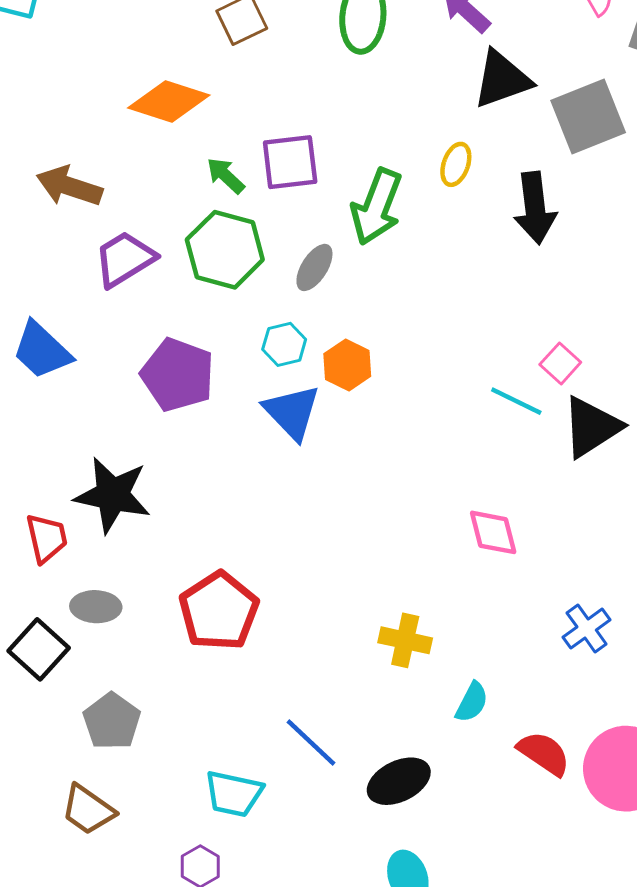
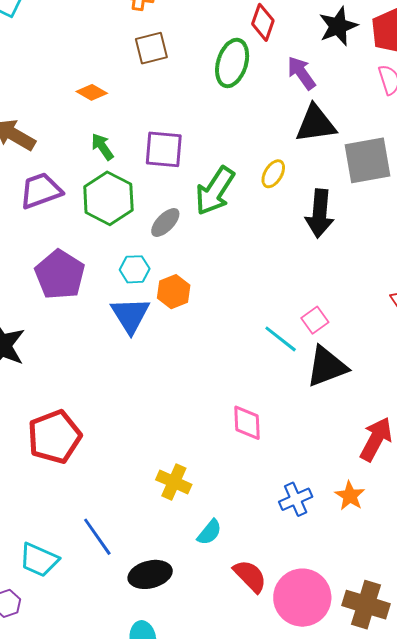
orange diamond: (169, 102) -> (92, 92), size x0.6
green arrow: (226, 176) -> (102, 147), moved

